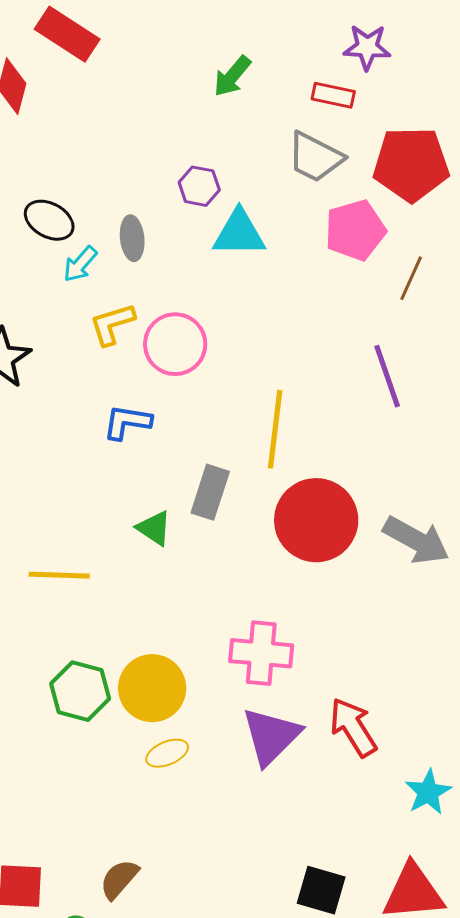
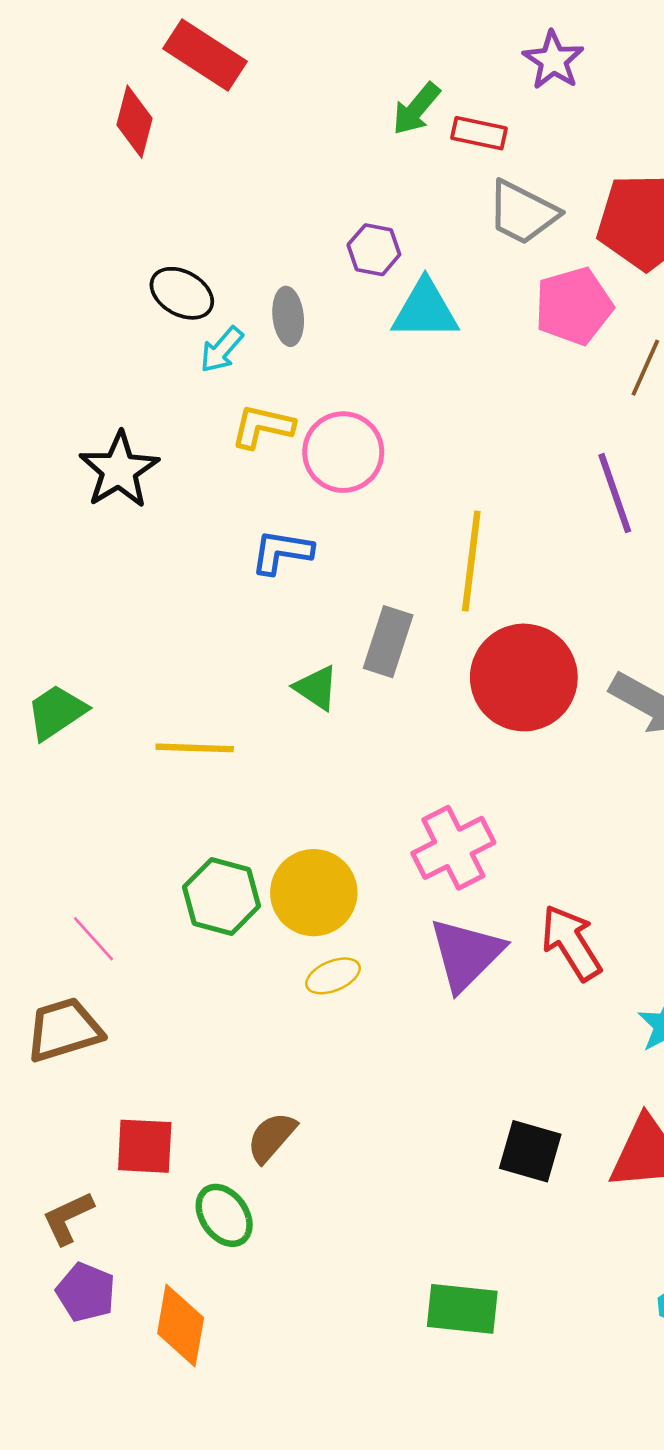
purple star: (367, 47) -> (553, 60), moved, turned 30
red rectangle: (333, 95) -> (479, 133), moved
yellow L-shape: (112, 324) -> (263, 426), turned 30
pink cross: (261, 653) -> (453, 848), turned -32

